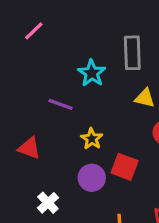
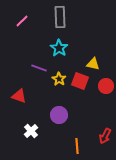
gray rectangle: (132, 53) -> (60, 17), moved
yellow star: (92, 139) -> (59, 79), moved
red square: (125, 167) -> (80, 81), moved

